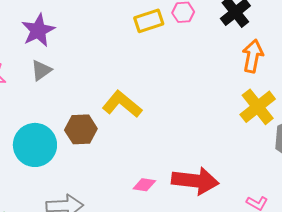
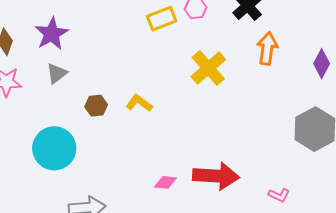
yellow L-shape: (122, 104) -> (139, 103), size x0.7
yellow cross: (258, 107) -> (208, 68), moved
brown hexagon: (81, 129) -> (96, 106), moved, size x0.7

